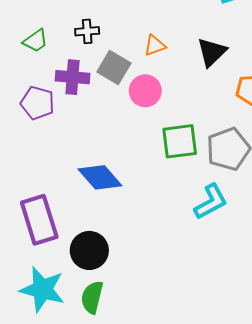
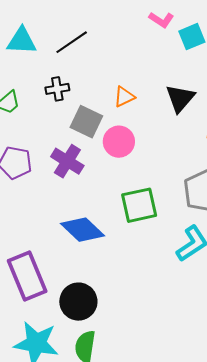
purple cross: (73, 77) -> (67, 161), moved, turned 32
green square: (180, 141) -> (139, 205), moved

